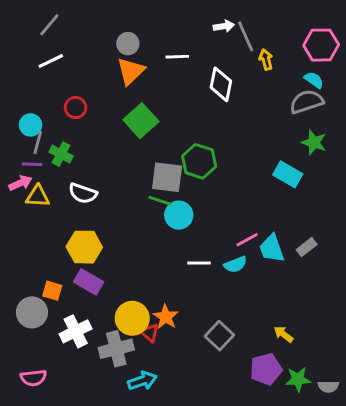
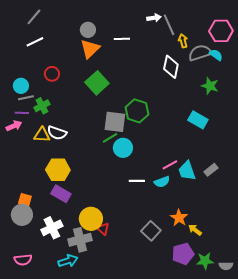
white diamond: (221, 84) -> (171, 67), moved
gray semicircle: (307, 102) -> (200, 53), moved
gray line: (38, 142) -> (26, 98), turned 63
green star: (314, 142) -> (210, 86), moved
green cross: (61, 154) -> (42, 106), turned 35
yellow triangle: (38, 196) -> (42, 135), moved
green line: (160, 201) -> (110, 138), turned -49
orange square: (52, 291) -> (25, 200), moved
orange star: (166, 317) -> (179, 218), moved
cyan arrow: (142, 381) -> (68, 261), moved

